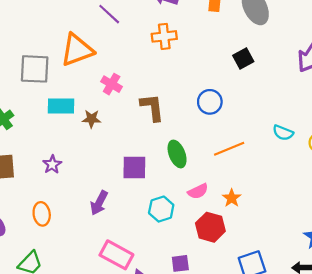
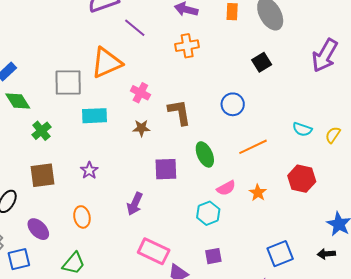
brown star: (91, 119) -> (141, 128), moved
cyan hexagon: (161, 209) -> (208, 213), moved
red hexagon: (210, 227) -> (302, 179), moved

